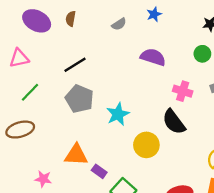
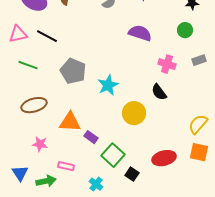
black line: (75, 65) -> (47, 36), moved, turned 60
green line: (30, 92) -> (28, 65), turned 66
black semicircle: (174, 122) -> (159, 92), size x0.7
brown ellipse: (20, 130) -> (34, 105), moved

